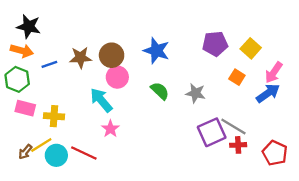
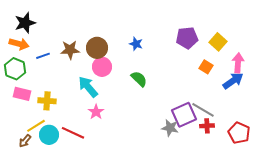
black star: (29, 26) -> (25, 23), turned -30
blue star: (156, 51) -> (136, 44), size x0.6
pink arrow: (274, 72) -> (238, 63), turned 150
gray star: (196, 93) -> (170, 128), moved
brown arrow: (25, 152) -> (25, 141), moved

